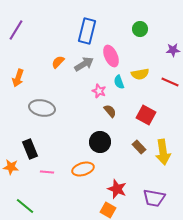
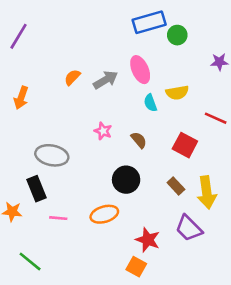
blue rectangle: (87, 31) -> (149, 22), moved, turned 60
red line: (170, 82) -> (216, 118), moved
pink star: (99, 91) -> (103, 131), moved
gray ellipse: (42, 108) -> (52, 155), moved
purple trapezoid: (154, 198) -> (189, 228), moved, turned 35

